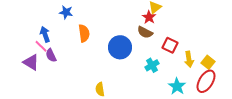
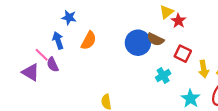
red star: (149, 17) -> (178, 21), moved
orange semicircle: (84, 33) -> (89, 40), turned 36
blue arrow: (45, 34) -> (58, 40), moved
blue circle: (120, 47) -> (138, 43), moved

